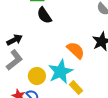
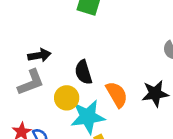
black semicircle: (44, 15) -> (83, 72), moved
yellow circle: (37, 76) -> (67, 98), moved

